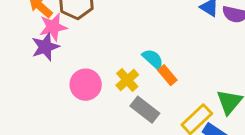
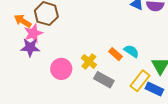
purple star: (45, 47) -> (30, 47), turned 30
cyan semicircle: (153, 59) -> (131, 51), moved

